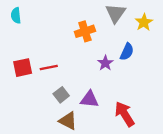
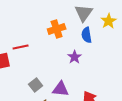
blue semicircle: (127, 52) -> (87, 35), moved, turned 147
red line: (49, 68) -> (21, 47), moved

